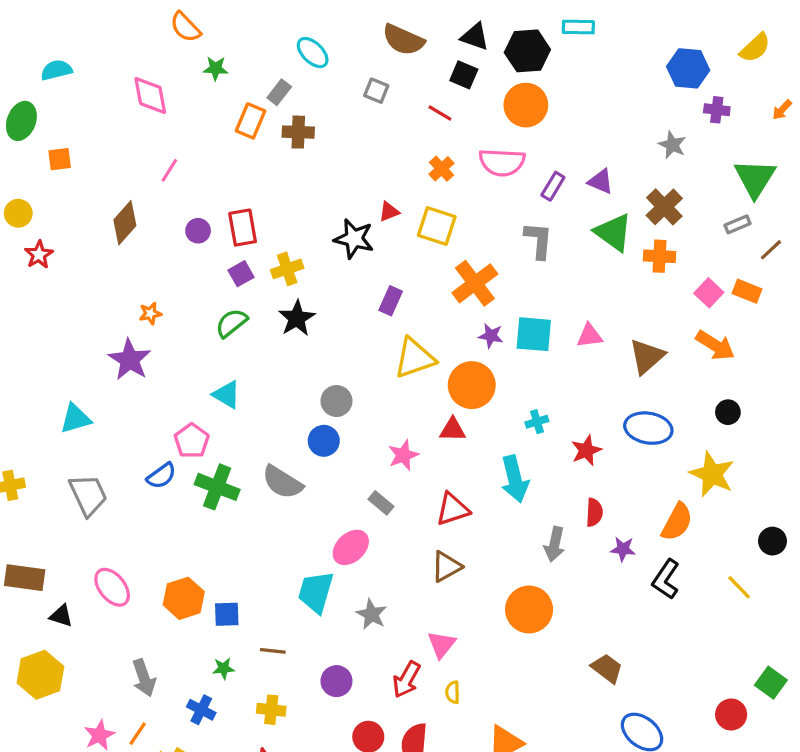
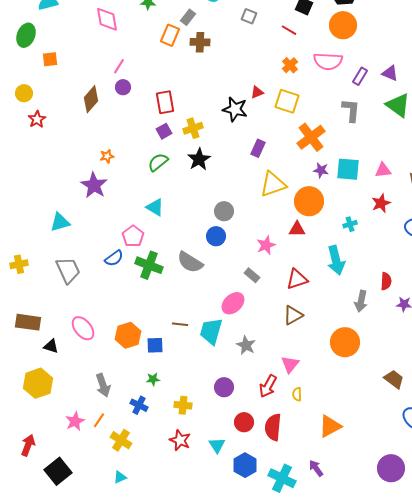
purple circle: (198, 231) -> (123, 87), moved
red star: (586, 450) -> (381, 203), moved
brown line: (273, 651) -> (180, 324), moved

